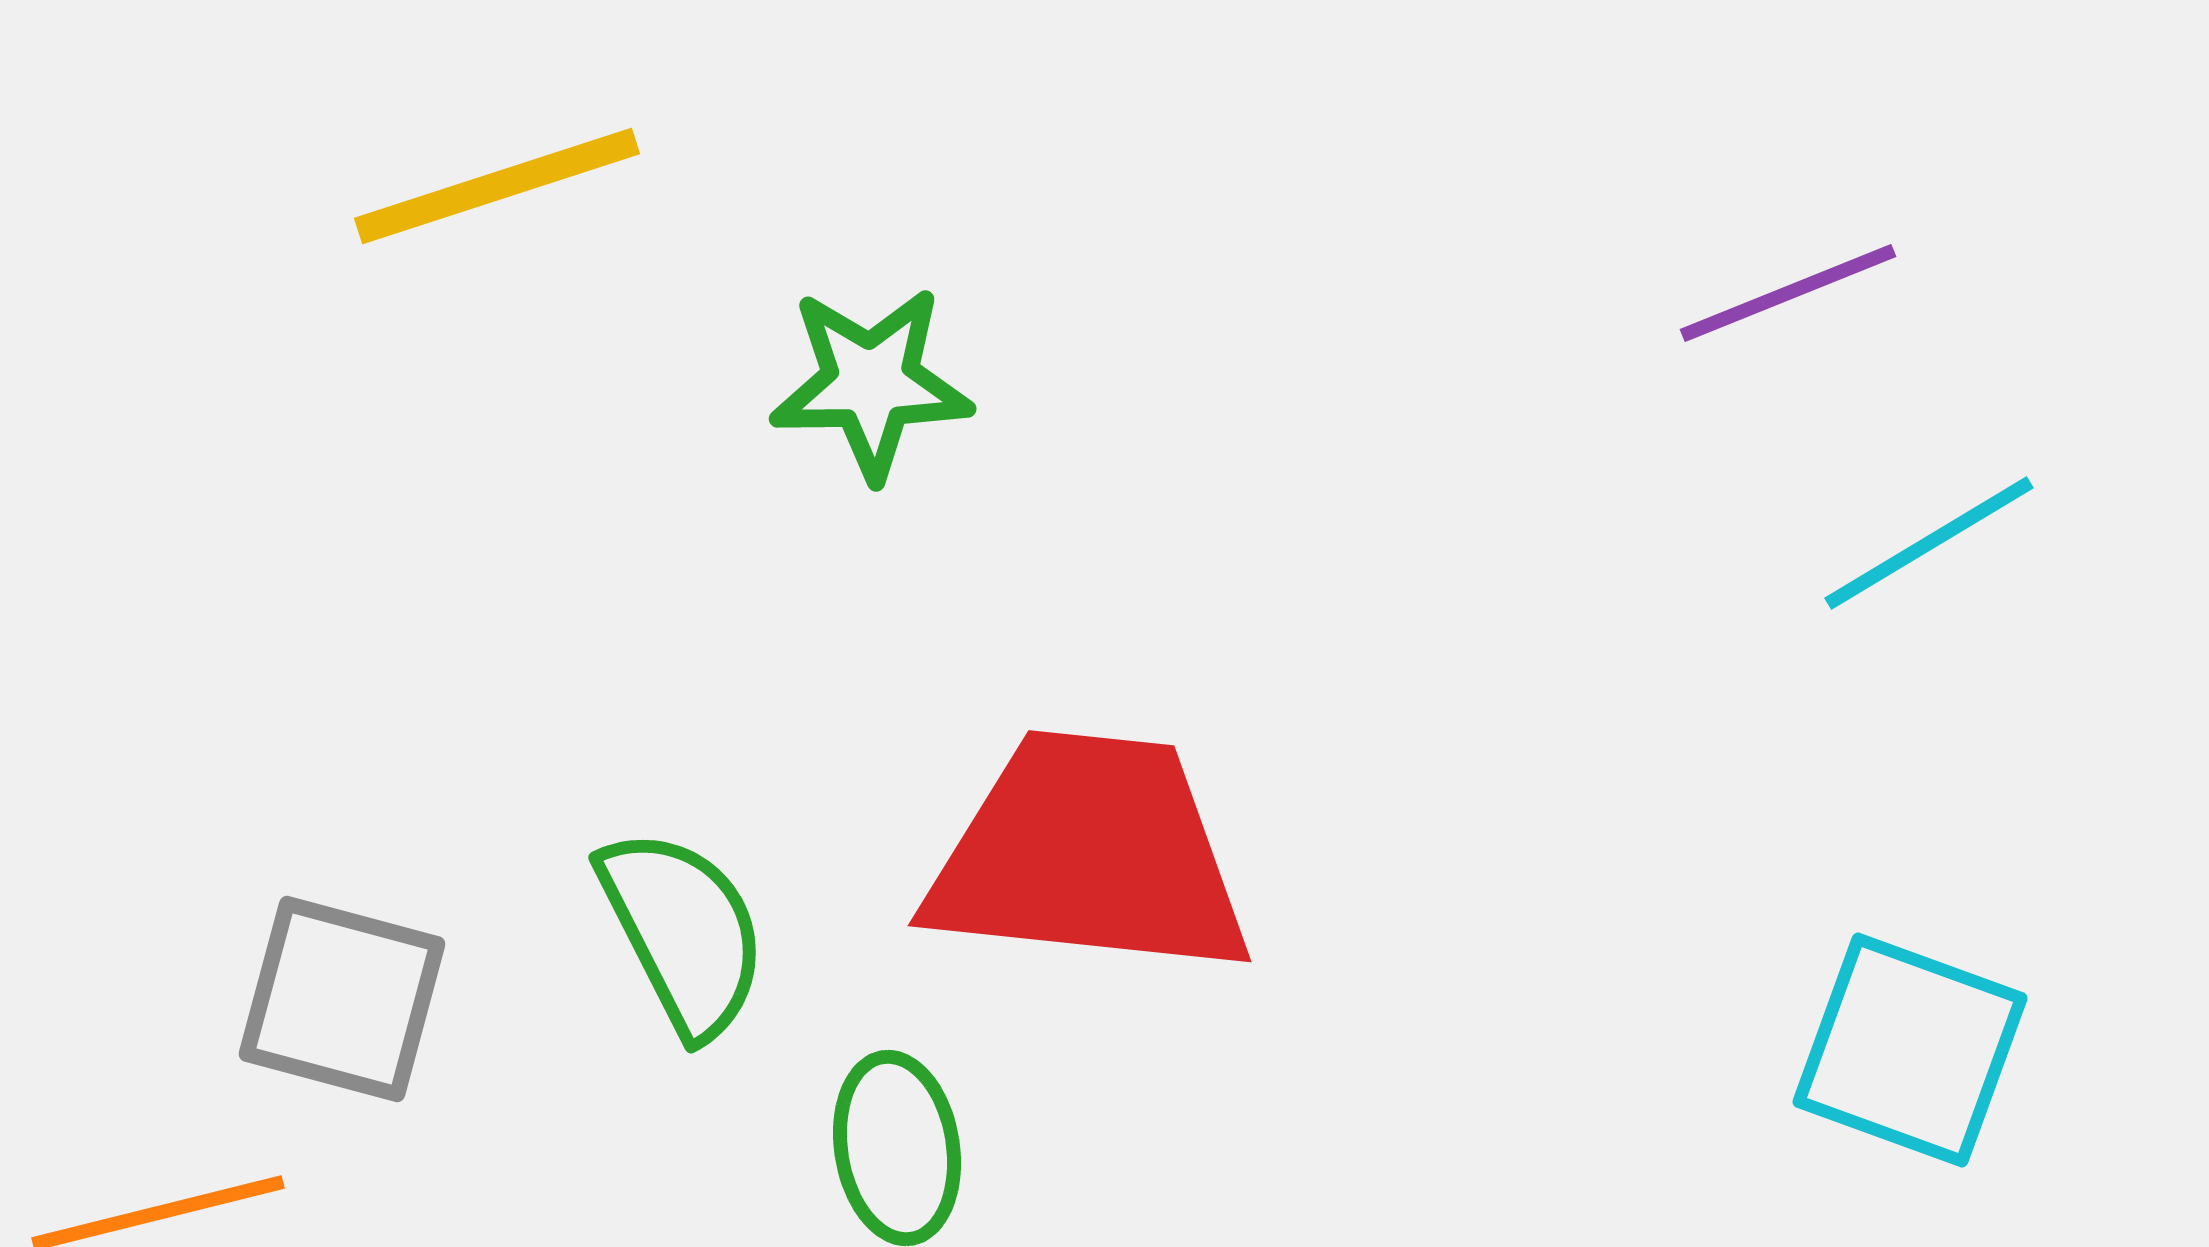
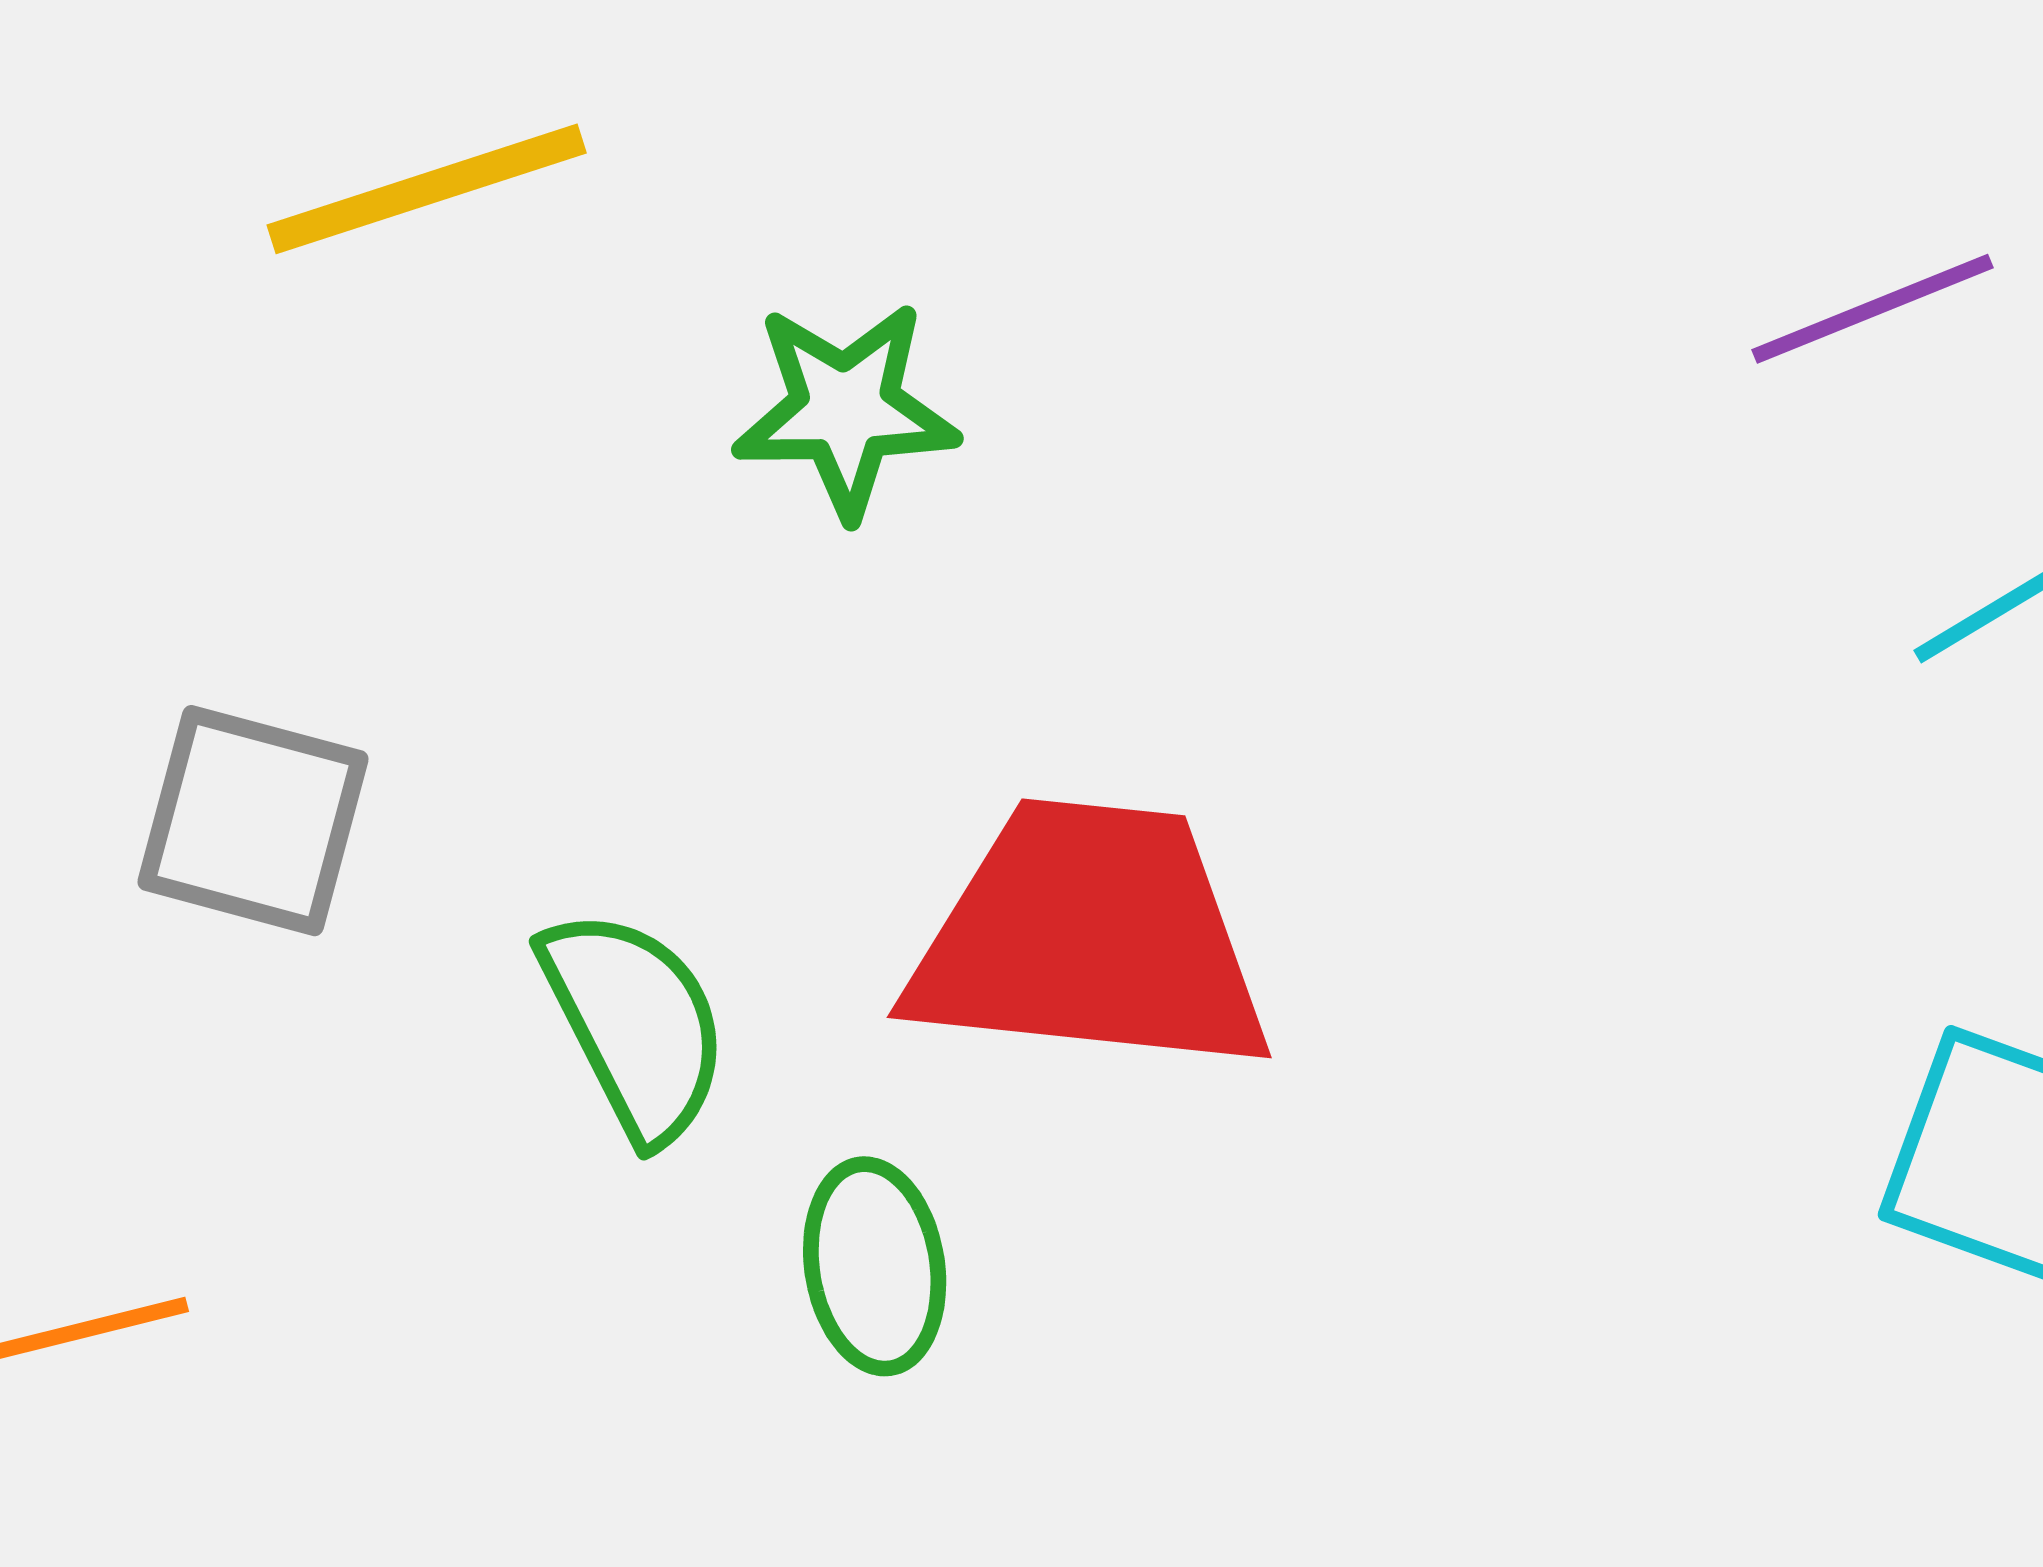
gray square: (342, 999) -> (253, 821), moved

